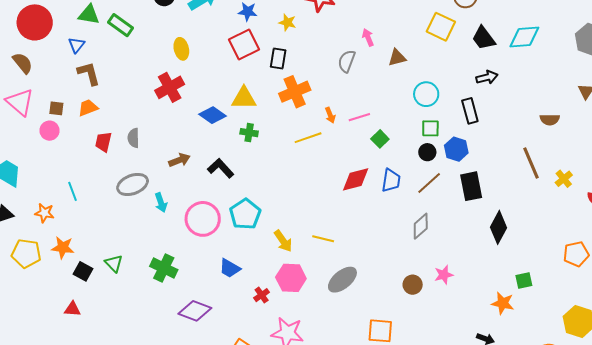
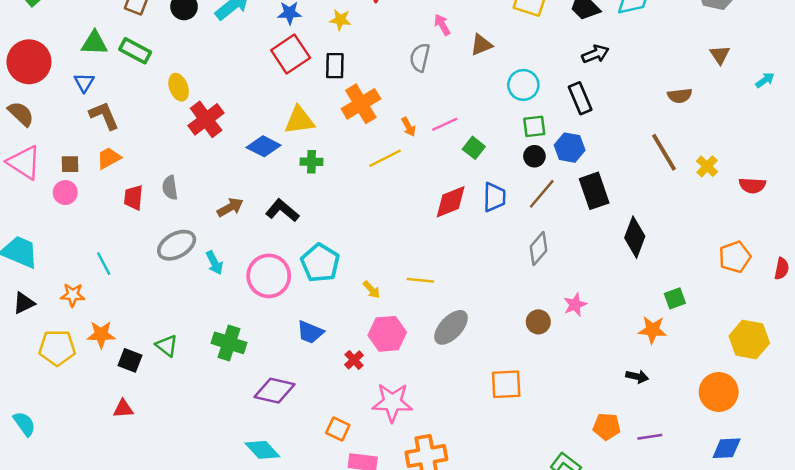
yellow ellipse: (181, 49) -> (179, 87), moved
yellow arrow: (283, 241) -> (372, 290), size x0.7

